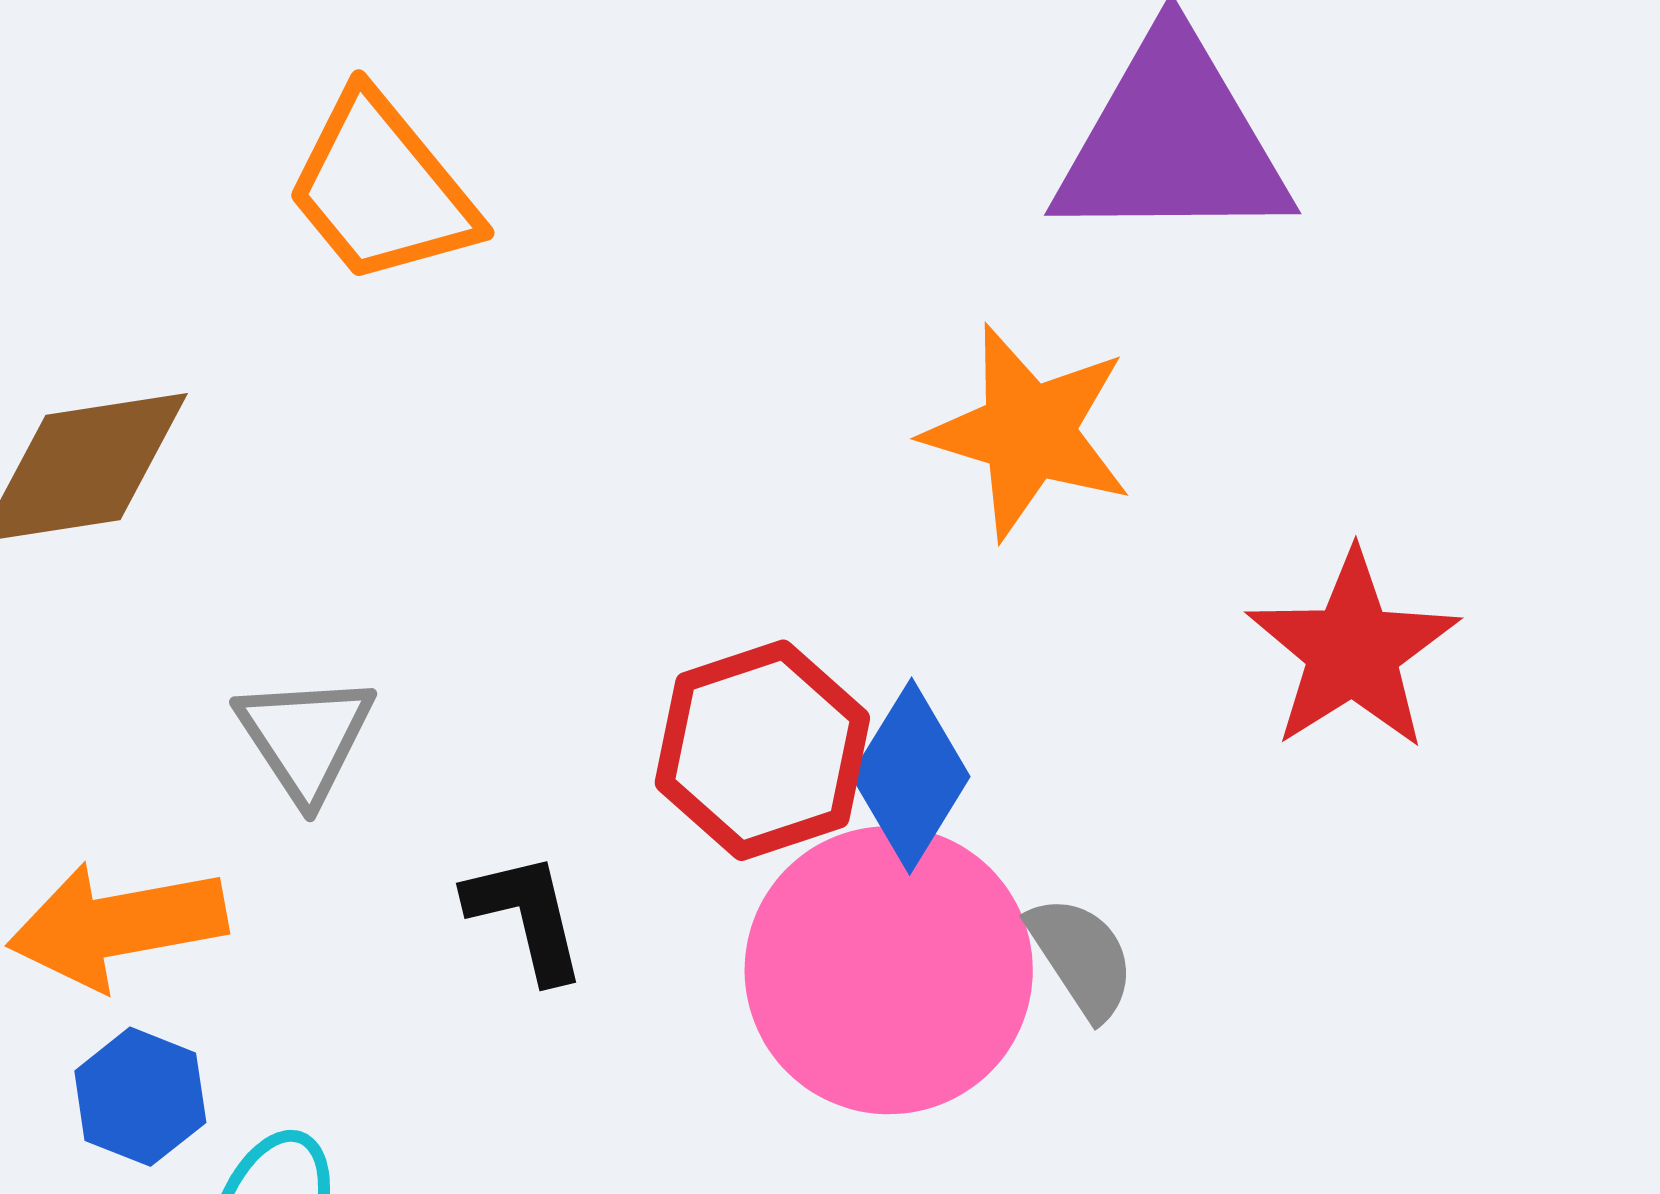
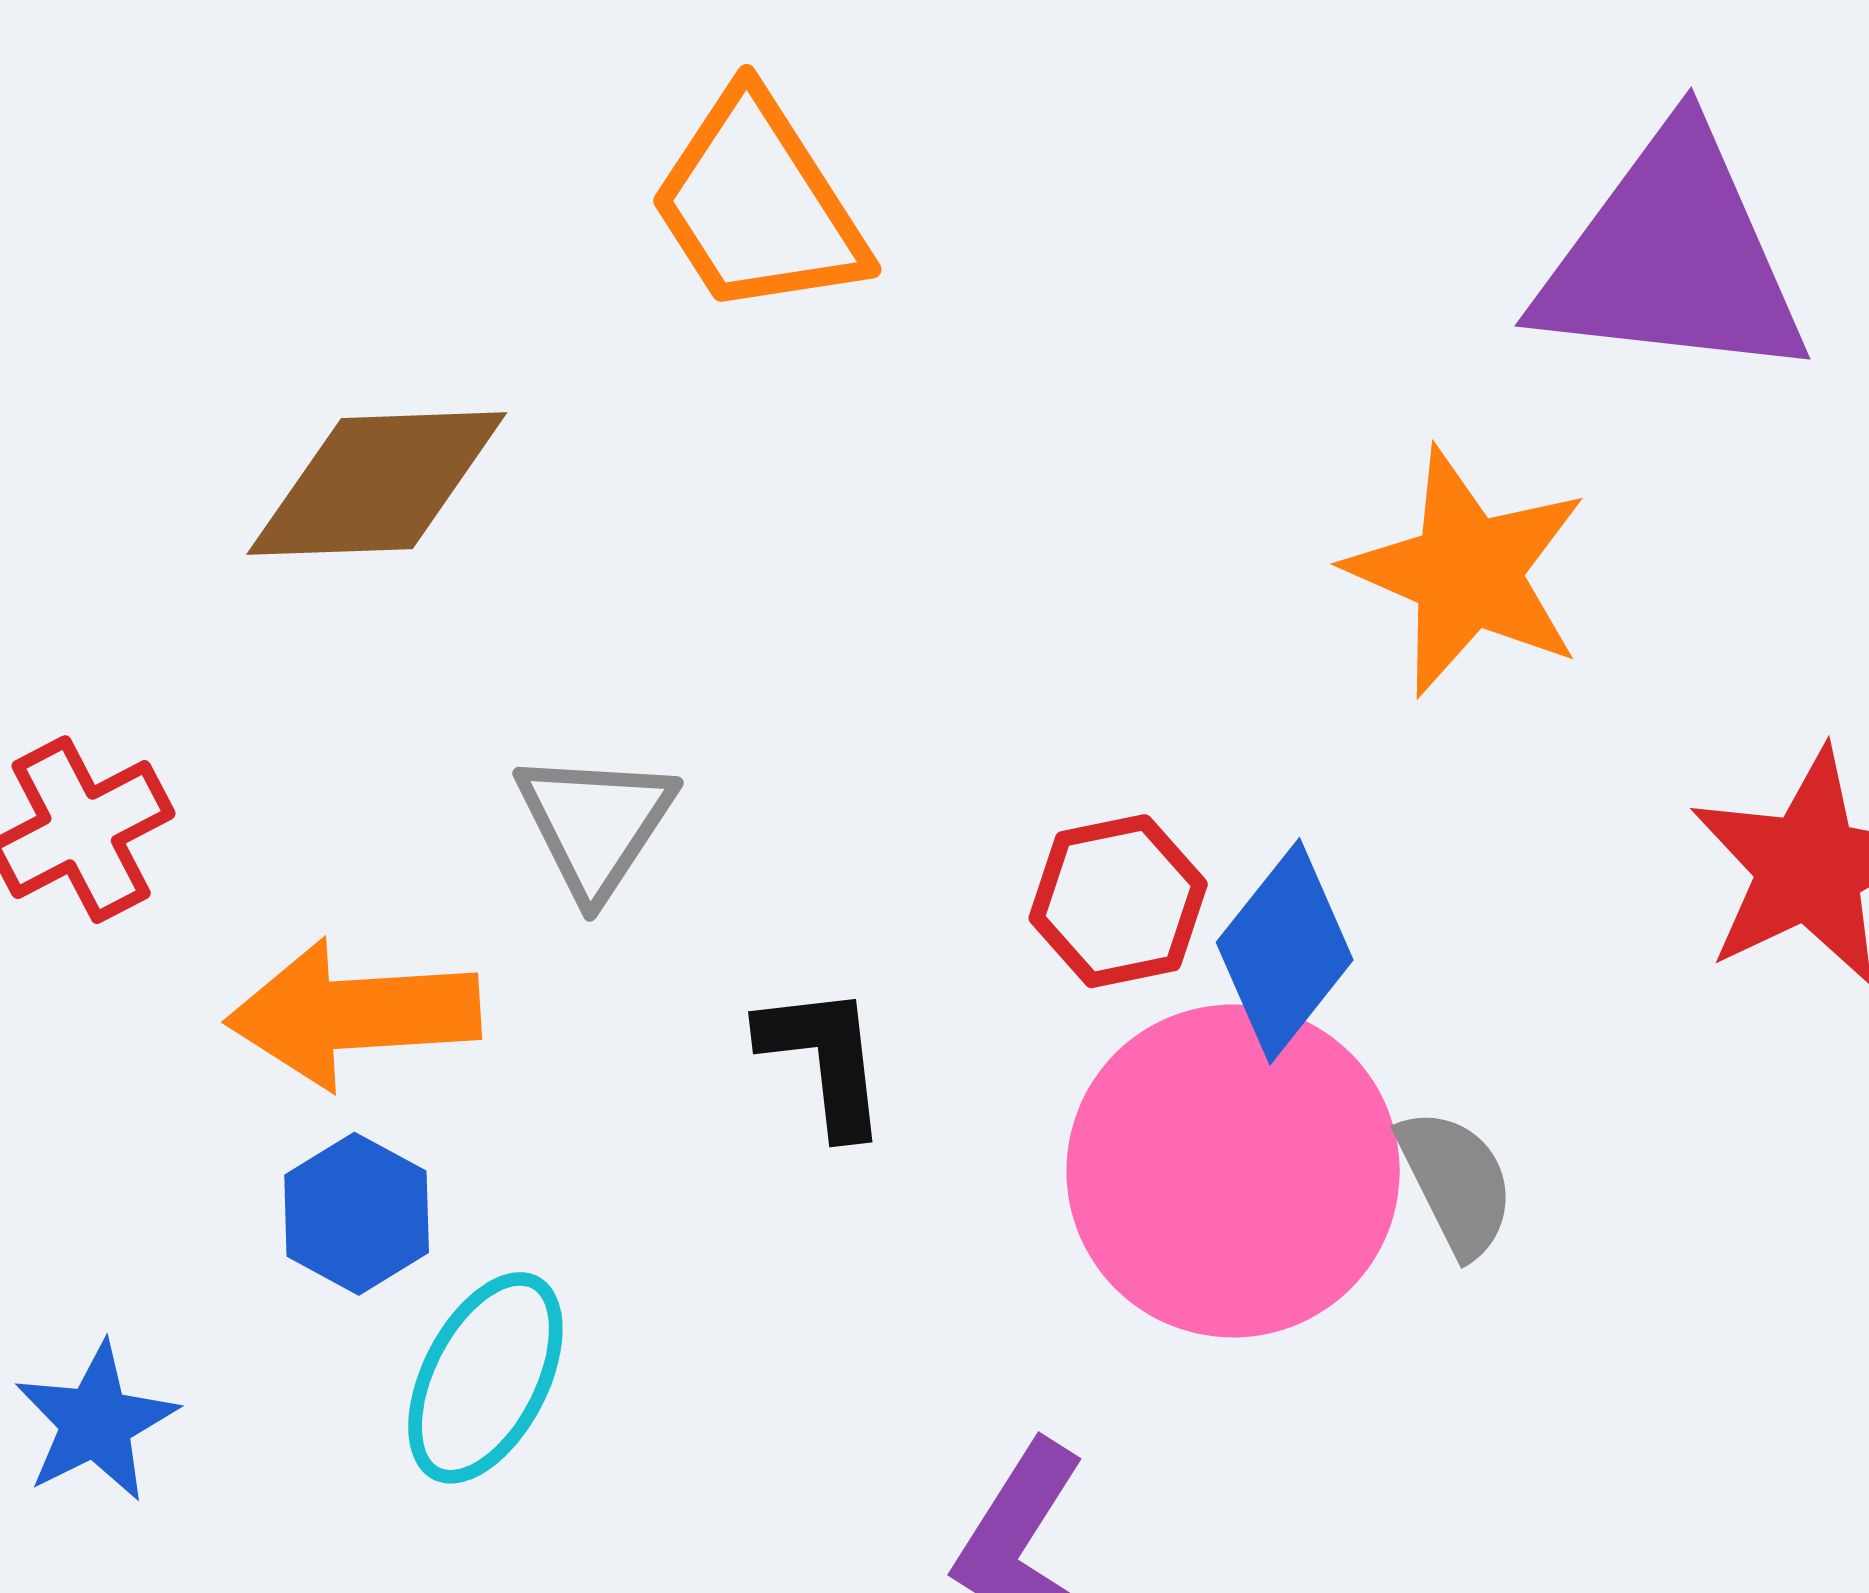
red hexagon: (762, 750) -> (1118, 901), size x0.7

